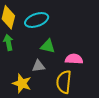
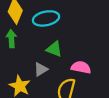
gray triangle: (38, 66) -> (41, 69), turned -32

